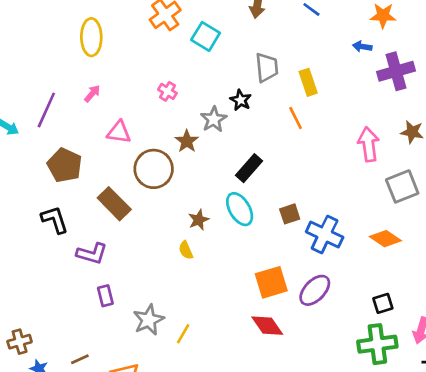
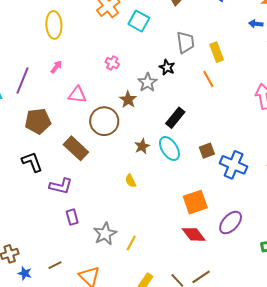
brown pentagon: (65, 165) -> (38, 121), turned -30
brown star: (199, 220) -> (142, 146), moved
purple ellipse: (315, 290) -> (231, 223), moved

